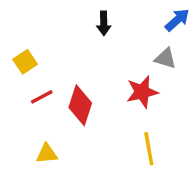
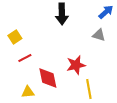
black arrow: (104, 23) -> (62, 14), size x1.5
red star: (142, 92) -> (76, 65), moved
red diamond: (80, 105) -> (48, 78), moved, turned -30

